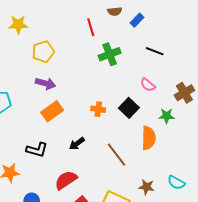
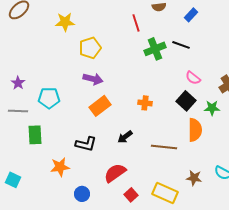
blue rectangle: (137, 20) -> (191, 15), moved
black line: (155, 51) -> (181, 45), moved
black square: (129, 108) -> (186, 101), moved
brown line: (117, 155) -> (164, 147), turned -45

